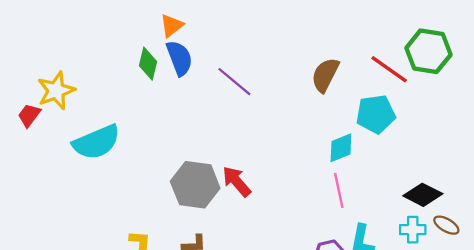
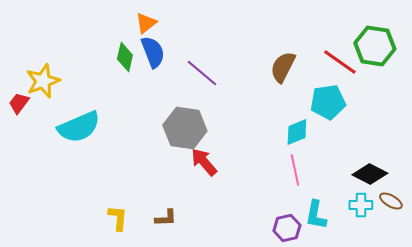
gray hexagon: (195, 185) -> (185, 128), moved

